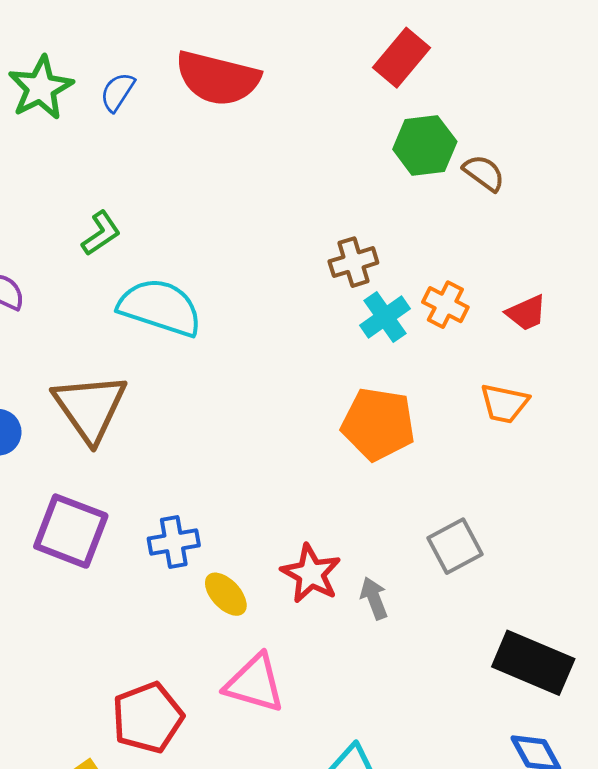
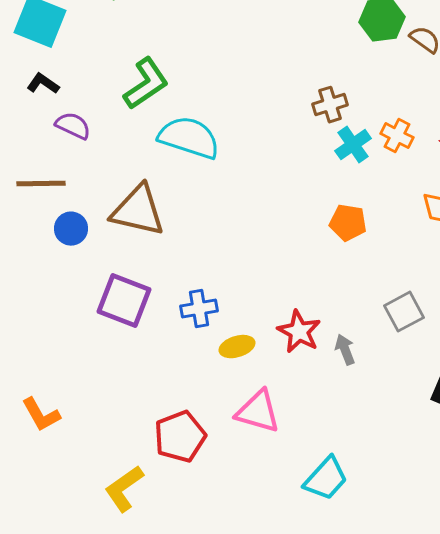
green L-shape: (101, 233) -> (146, 84), size x1.6
brown triangle: (90, 408) -> (138, 211), turned -42
orange pentagon: (378, 424) -> (348, 223), size x0.7
yellow ellipse: (226, 594) -> (237, 347), turned -64

